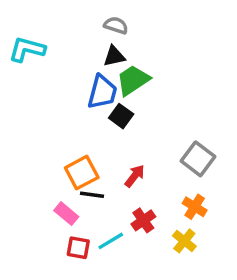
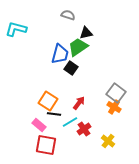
black triangle: (114, 56) -> (86, 33), moved
orange square: (82, 173) -> (48, 101), turned -30
orange cross: (195, 207) -> (114, 107), moved
cyan line: (111, 241) -> (70, 122), moved
red square: (78, 248) -> (46, 145), size x1.5

